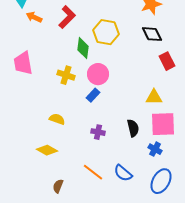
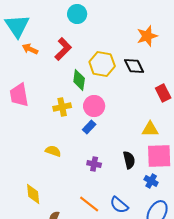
black diamond: (152, 34) -> (134, 66), moved
yellow cross: (66, 75) -> (62, 107), turned -30
yellow diamond: (47, 150) -> (33, 194), moved, turned 55

